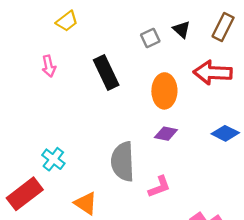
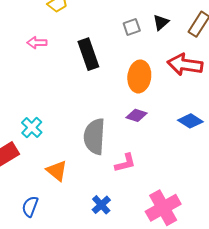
black triangle: (182, 30) -> (161, 22), turned 30
pink arrow: (49, 66) -> (37, 43), turned 96

